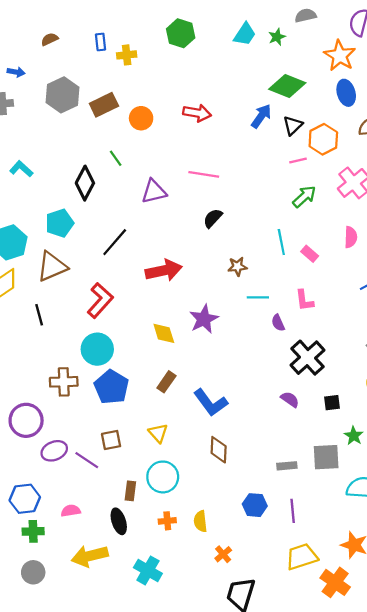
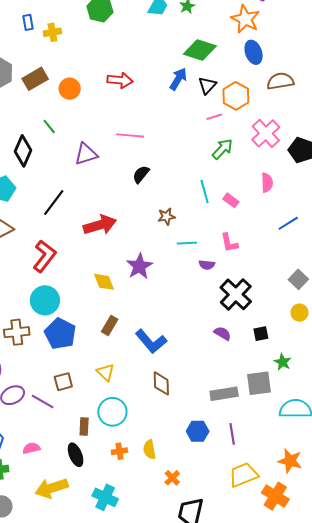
purple semicircle: (278, 323) -> (207, 265), turned -56
gray rectangle: (287, 466) -> (224, 394), size x1.5

